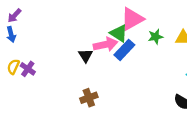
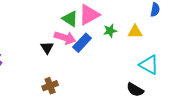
green triangle: (119, 33) -> (70, 19), moved
pink arrow: (105, 44) -> (65, 38), turned 30

